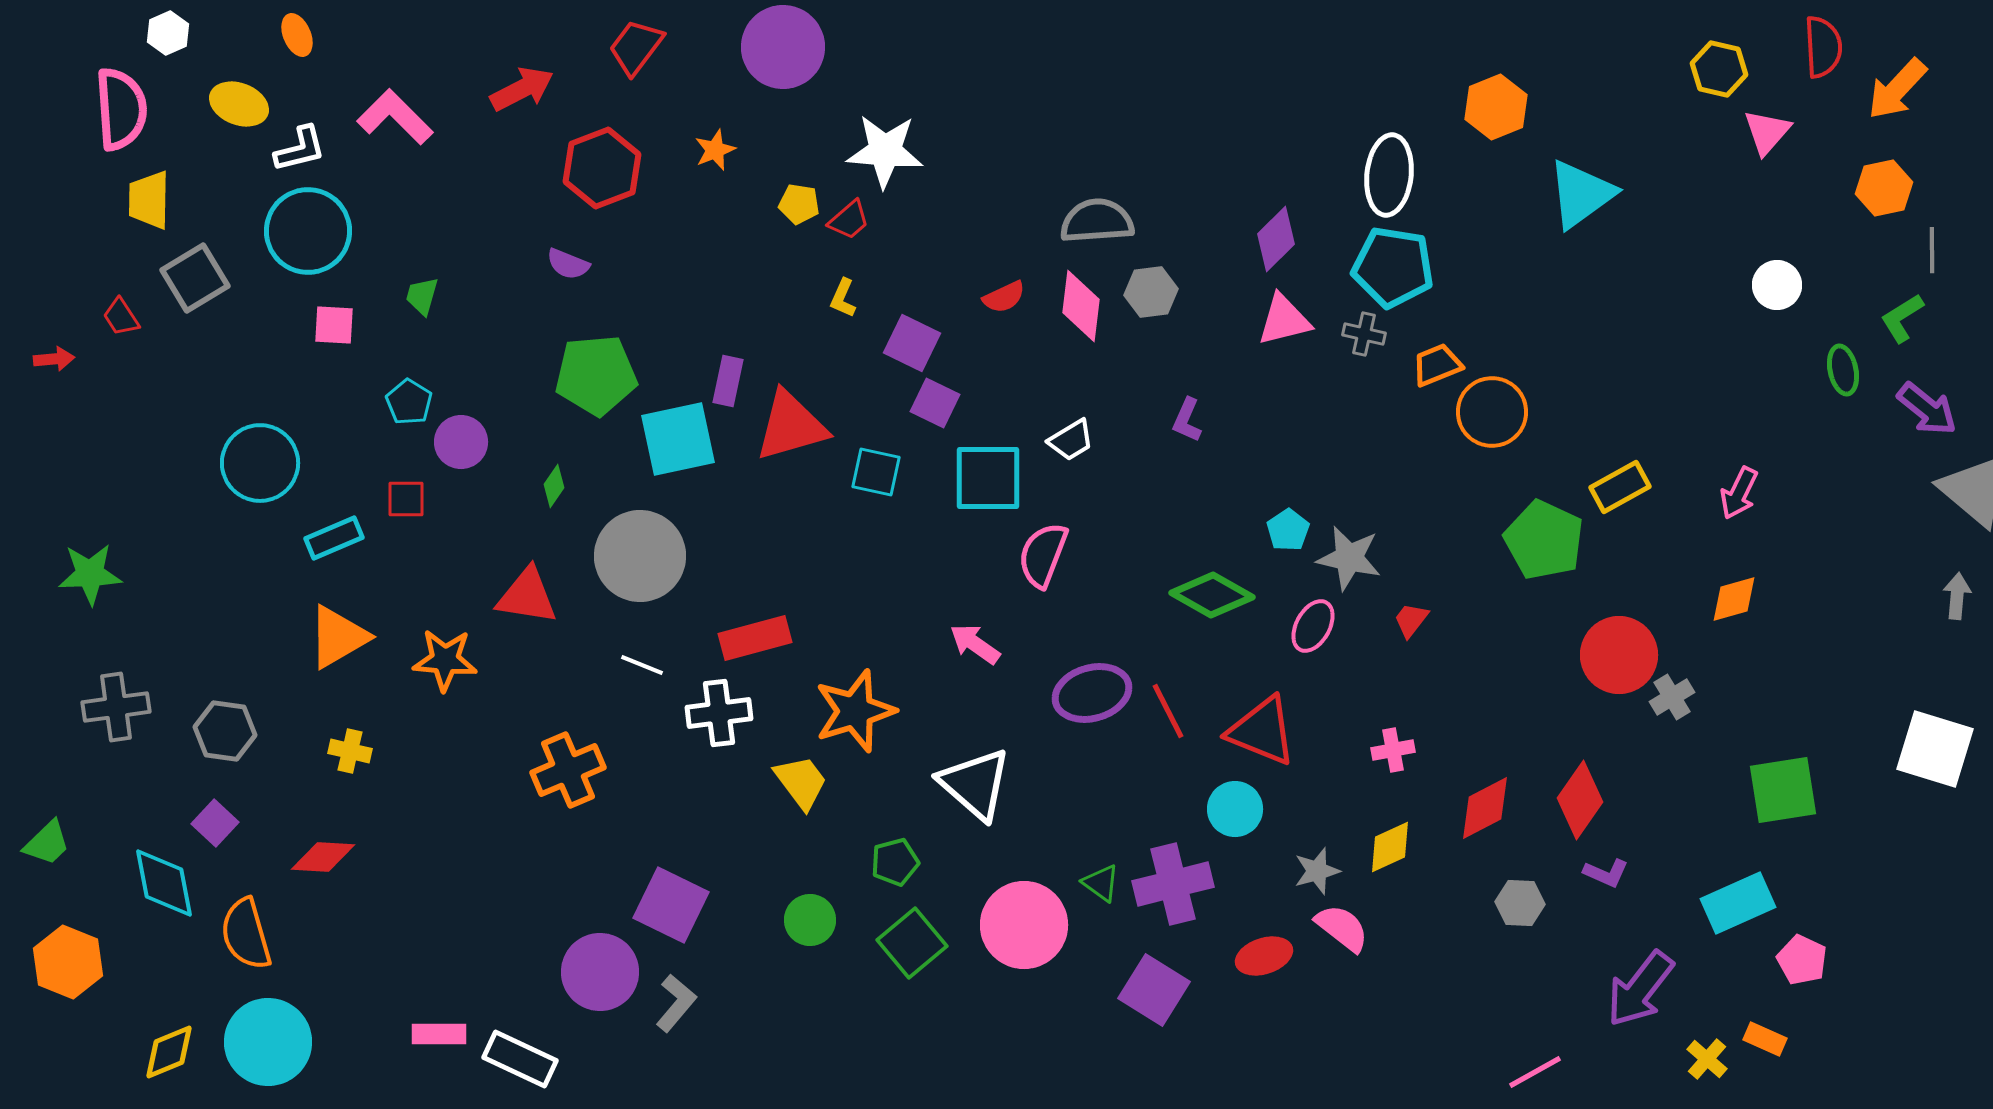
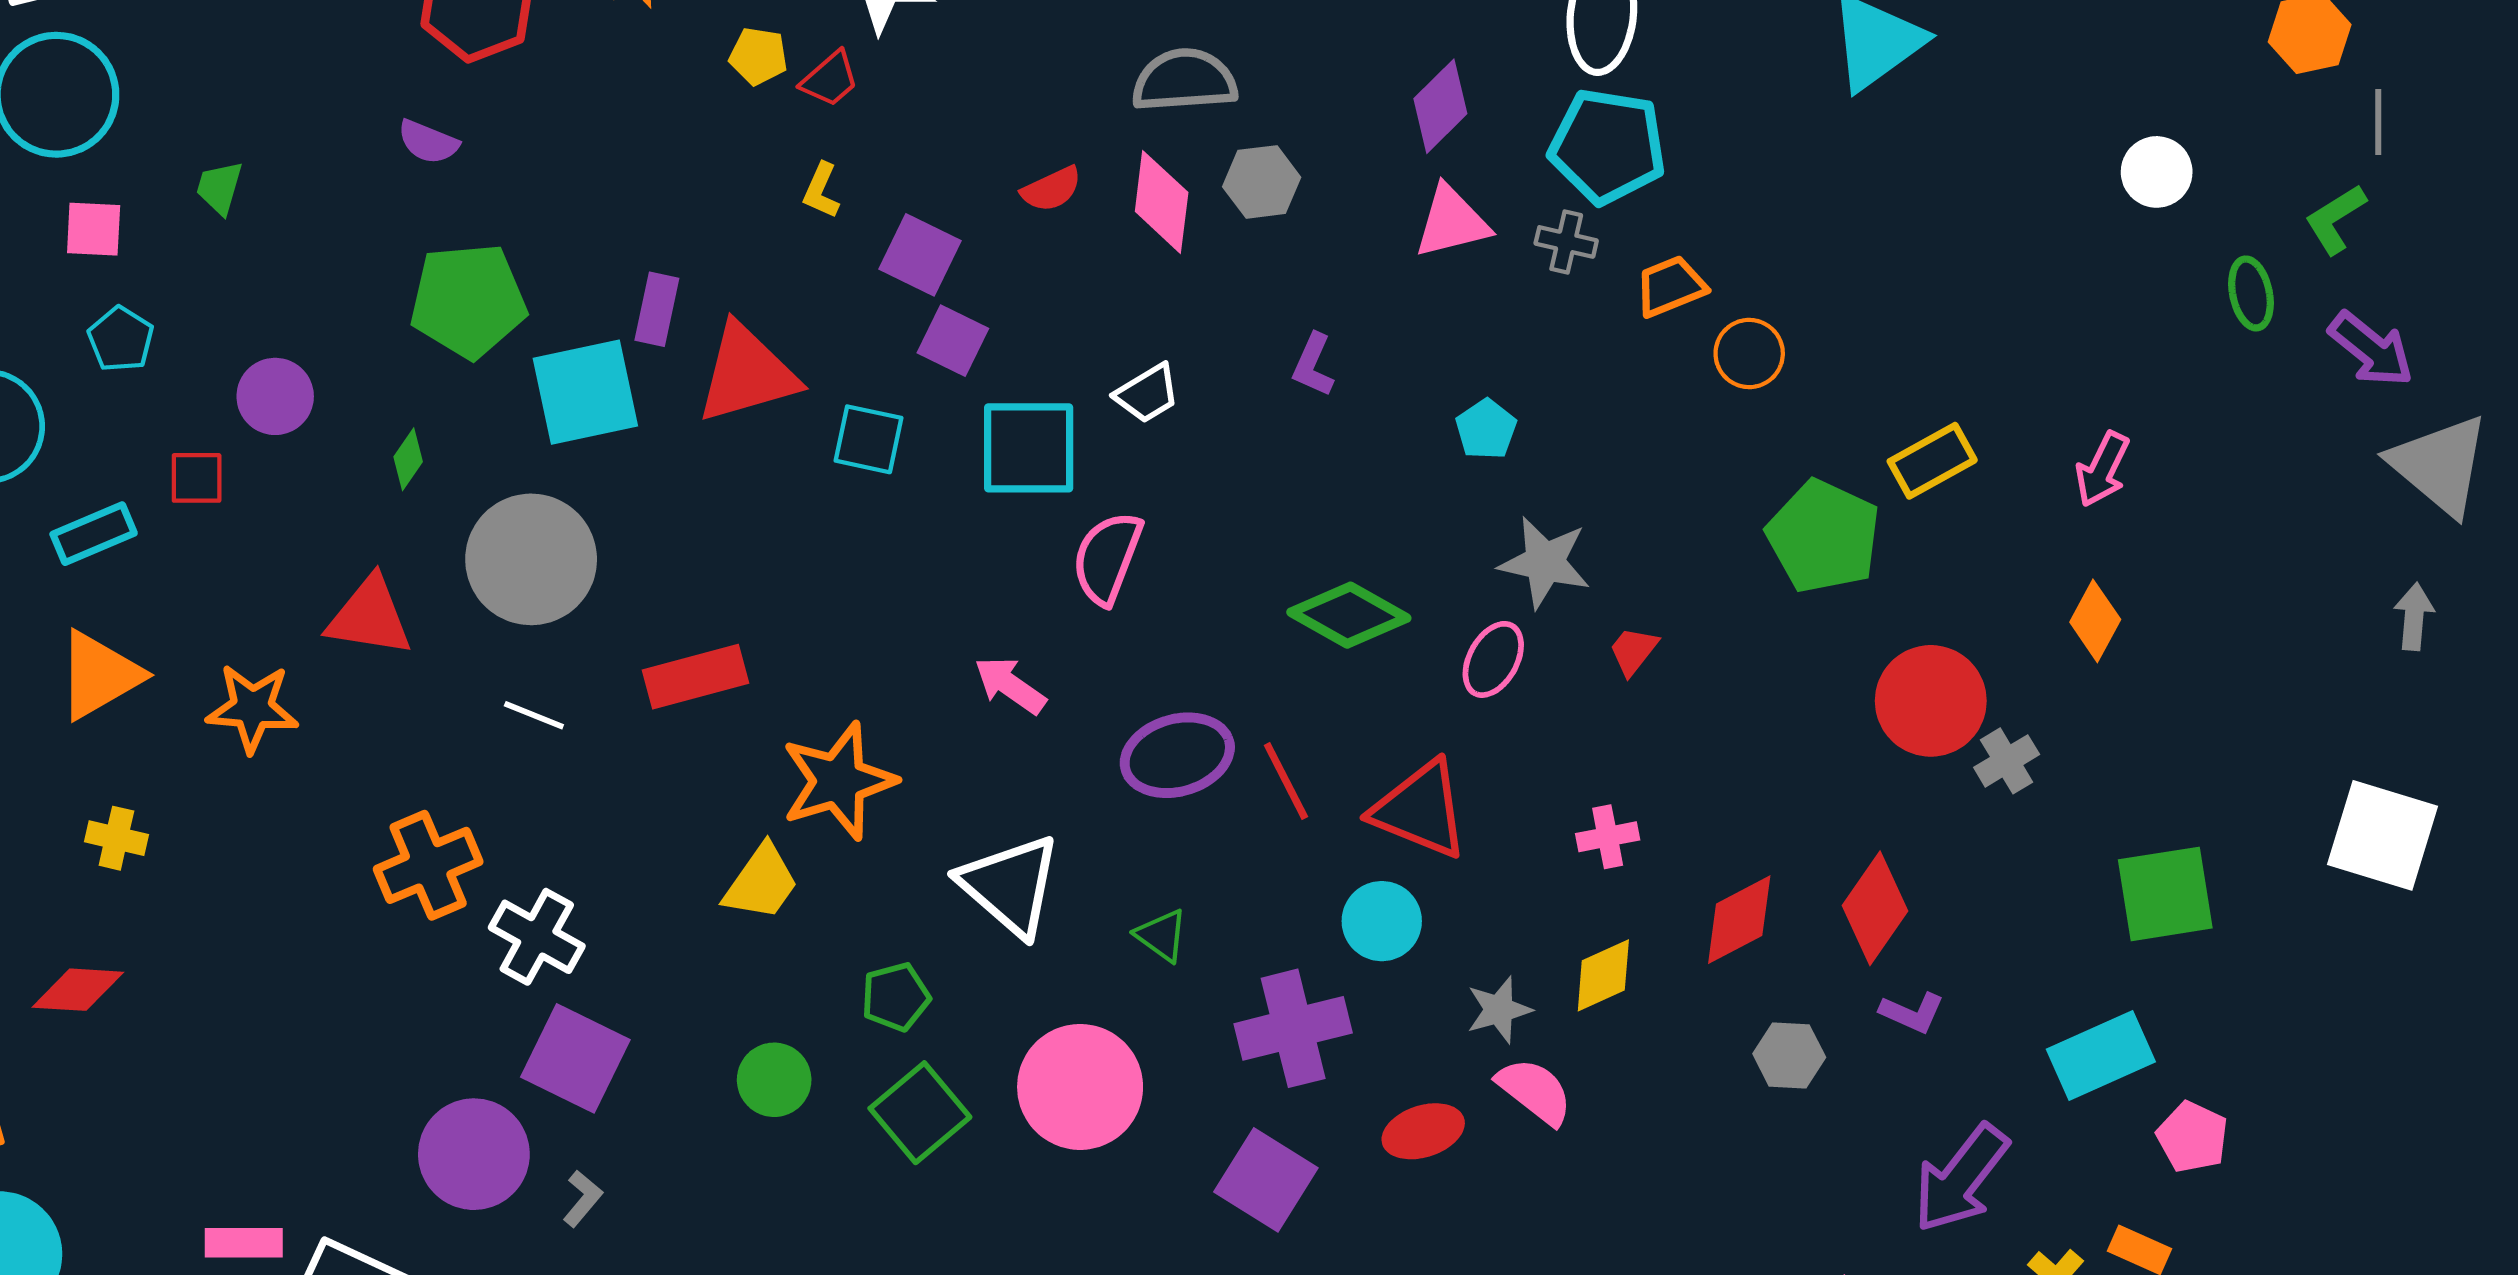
cyan pentagon: (409, 402) -> (121, 339), moved
orange circle: (1492, 412) -> (1749, 354), size x0.7
cyan pentagon: (1288, 530) -> (1486, 429), moved
orange diamond: (1734, 599) -> (2095, 621), turned -46
white cross: (719, 713) -> (537, 937), moved, turned 36
yellow trapezoid: (801, 782) -> (761, 882), turned 72
green triangle: (1101, 883) -> (1162, 935), moved
gray L-shape: (676, 1003) -> (583, 1198), size x0.7

